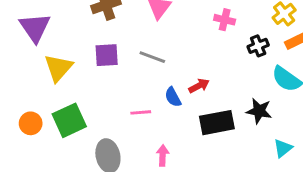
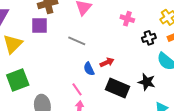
purple square: (107, 55) -> (39, 26), moved
pink line: (141, 112) -> (77, 89), moved, turned 56
black rectangle: (217, 123) -> (118, 88), turned 30

